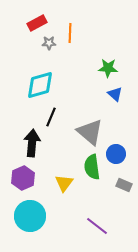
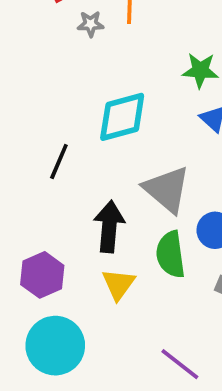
cyan diamond: (40, 85) -> (122, 117), moved
black line: (51, 117) -> (59, 161), moved
black arrow: (32, 143) -> (109, 227), moved

